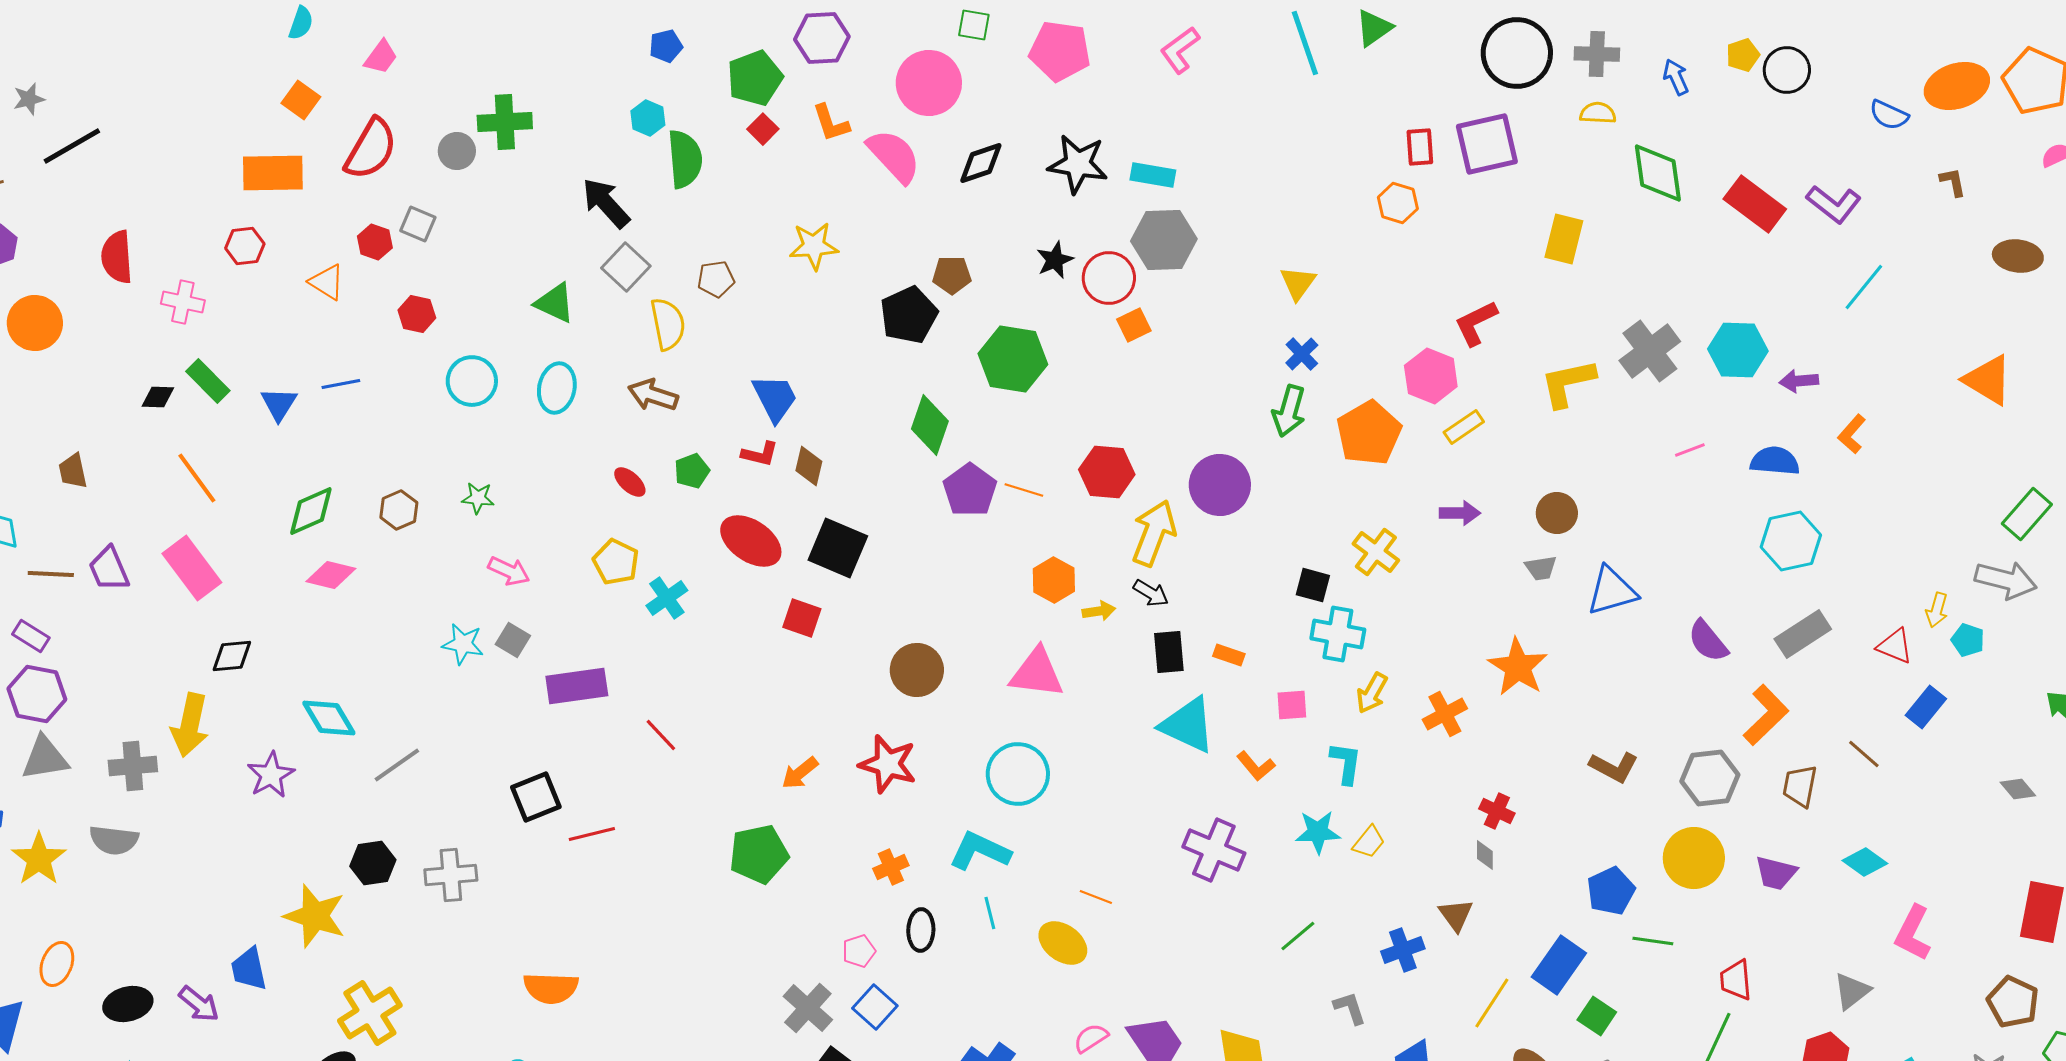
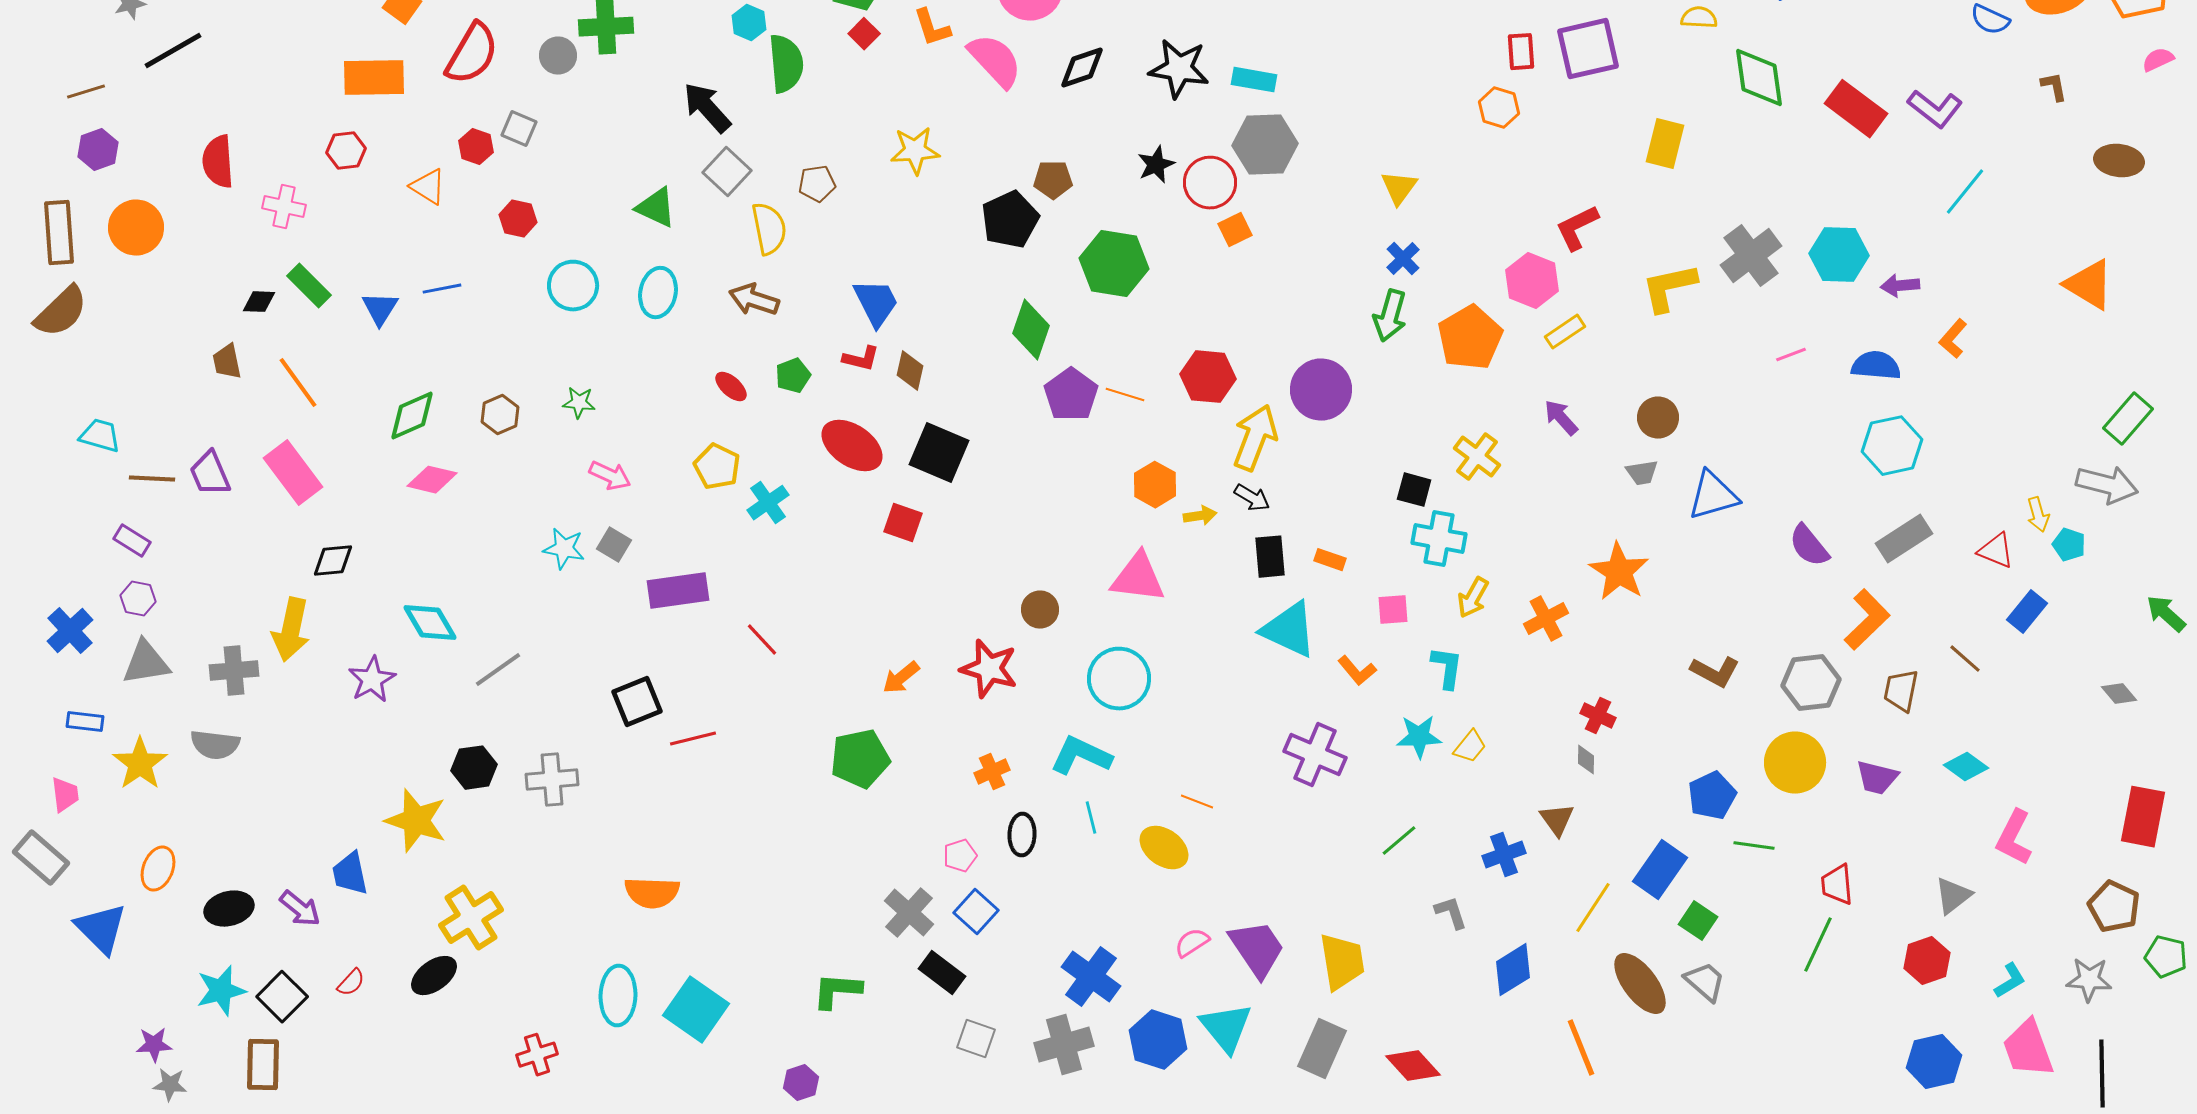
brown trapezoid: (73, 471) -> (227, 362), moved
purple arrow: (1460, 513) -> (1561, 418), turned -132
yellow arrow: (1937, 610) -> (2038, 515), turned -32
brown circle: (917, 670) -> (1040, 610), moved, size x0.7
purple hexagon: (37, 694) -> (138, 599), size x0.6

